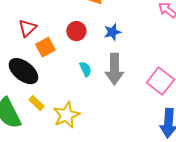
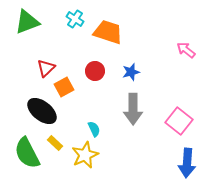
cyan semicircle: (85, 69) -> (94, 129), moved

